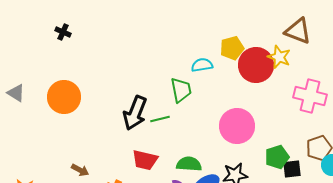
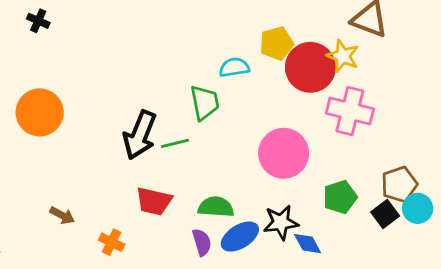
pink cross: (310, 96) -> (350, 111), moved
black square: (292, 169) -> (385, 214), moved, turned -30

